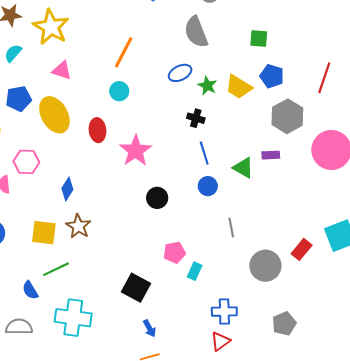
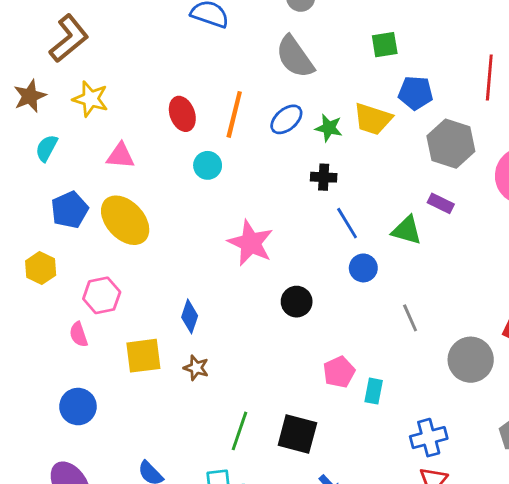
yellow star: (51, 27) -> (90, 99), size x0.7
orange line: (124, 52) -> (234, 114), moved
red ellipse: (98, 130) -> (182, 114), moved
purple rectangle: (271, 155) -> (441, 203), turned 42
blue diamond: (67, 189) -> (190, 316), moved
brown star: (78, 226) -> (196, 368), size x0.7
yellow square: (44, 233) -> (143, 356), moved
green line: (56, 269) -> (240, 431), moved, turned -32

